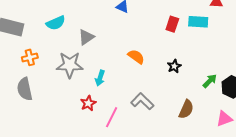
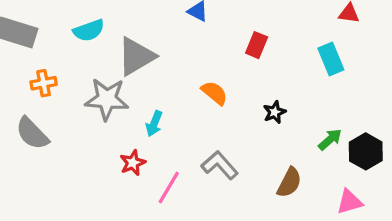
cyan rectangle: (198, 22) -> (331, 59), moved, turned 60
red rectangle: (172, 24) -> (257, 45), moved
gray triangle: (86, 37) -> (136, 56), size x1.5
gray semicircle: (25, 89) -> (32, 133), turned -35

